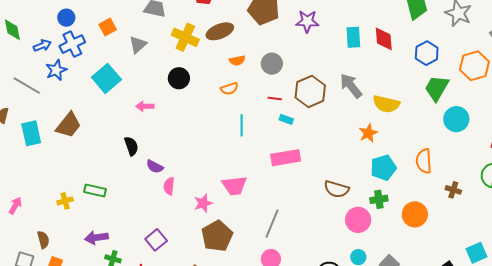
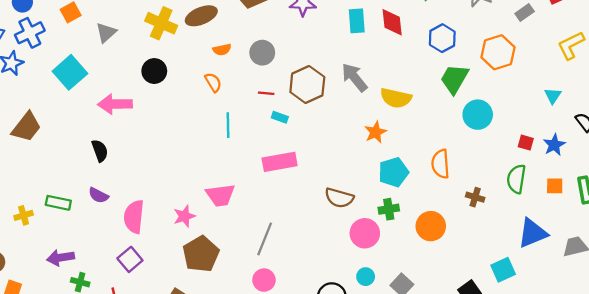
orange semicircle: (229, 89) -> (213, 82), turned -102
pink arrow: (145, 106) -> (115, 104), size x1.6
purple semicircle: (155, 167) -> (98, 195), moved
pink semicircle: (169, 186) -> (134, 217), moved, size x1.6

